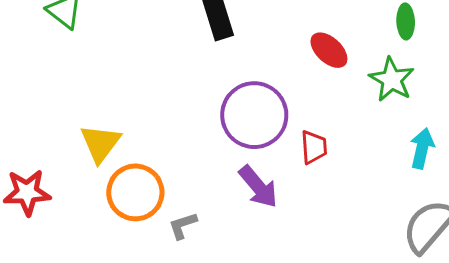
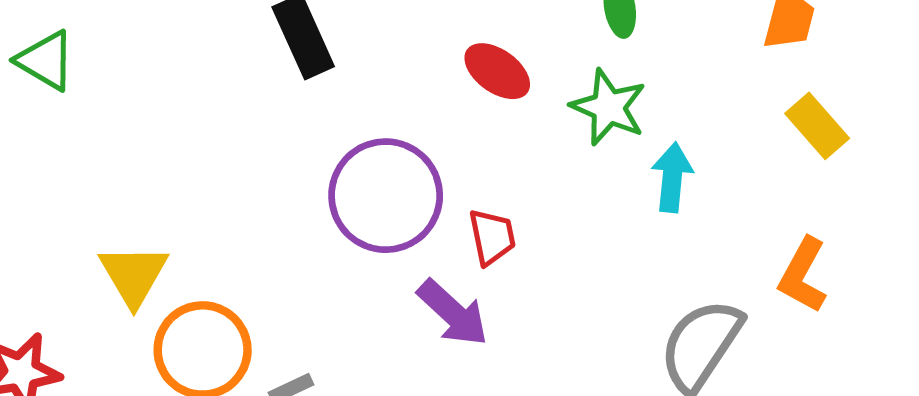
cyan arrow: (422, 148) -> (672, 177), moved
purple arrow: (258, 187) -> (453, 313), moved

